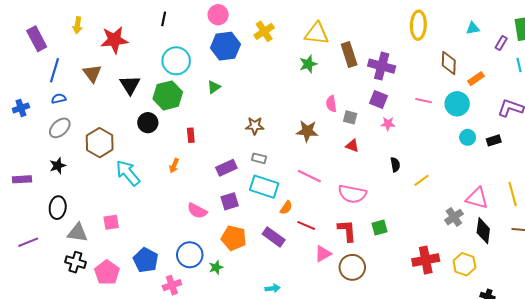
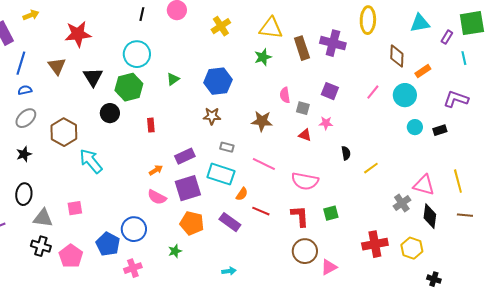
black line: (164, 19) -> (142, 14), moved
yellow arrow: (78, 25) -> (31, 15), moved, turned -119
cyan triangle: (473, 28) -> (420, 23), size x1.5
blue hexagon: (225, 46) -> (218, 81), moved
purple cross: (382, 66) -> (333, 43), moved
pink line: (424, 101) -> (373, 92), turned -63
pink star: (388, 124) -> (326, 123), moved
gray rectangle: (259, 158) -> (227, 147), moved
orange arrow: (174, 166) -> (156, 170), moved, turned -144
purple square: (230, 201) -> (188, 188), size x1.5
pink triangle: (323, 254) -> (329, 267), moved
blue circle: (190, 255) -> (134, 229), moved

